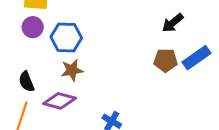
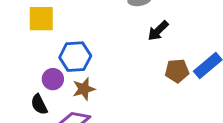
black arrow: (173, 23) -> (158, 31), moved
purple circle: (33, 27) -> (53, 79), moved

